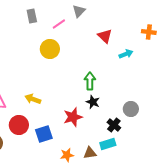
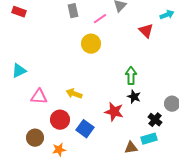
cyan arrow: (126, 54) -> (167, 15), moved
red star: (73, 117) -> (114, 112), turned 30
blue square: (44, 134) -> (85, 129), turned -36
orange star: (67, 155) -> (59, 150), moved

